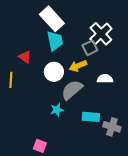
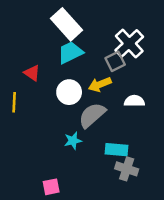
cyan trapezoid: (55, 41) -> (70, 52), turned -105
gray cross: (112, 127) -> (127, 169), moved
pink square: (40, 146) -> (51, 187), turned -32

